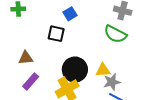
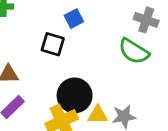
yellow triangle: (103, 70) -> (98, 115), moved

